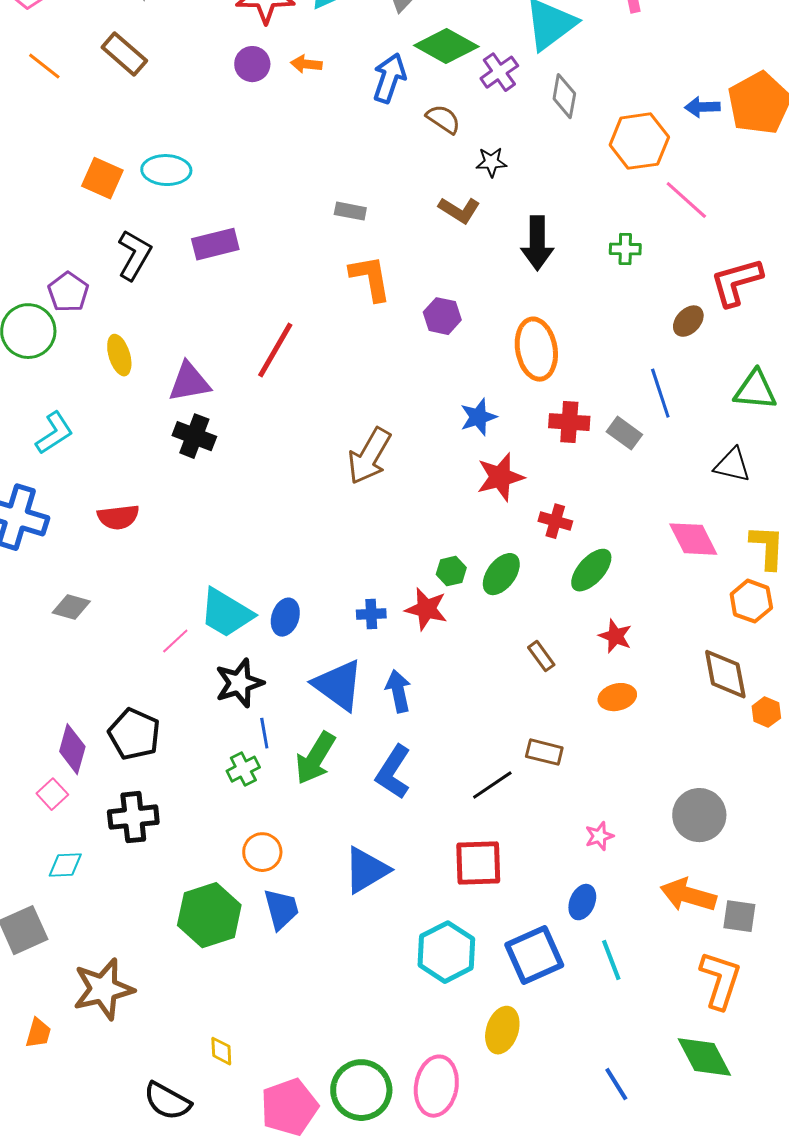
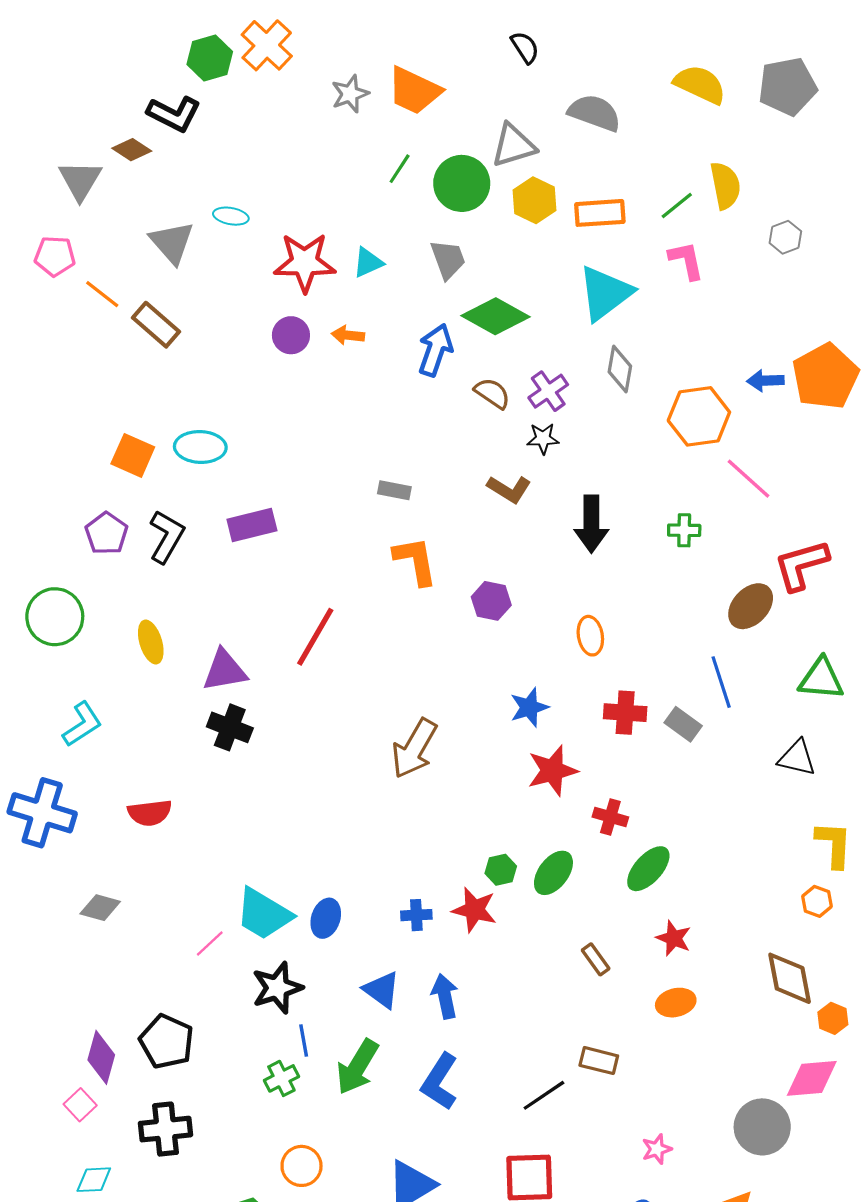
orange line: (44, 66) -> (102, 294), moved
purple cross: (499, 72) -> (548, 391), moved
purple pentagon: (68, 292) -> (106, 533), moved
brown ellipse: (688, 321) -> (751, 606), size x1.4
orange ellipse: (536, 349) -> (590, 636), size x0.6
pink diamond: (693, 539) -> (812, 1078), moved, turned -68
orange hexagon: (751, 601) -> (817, 901), size x0.7
blue triangle: (338, 685) -> (382, 990), size x0.7

